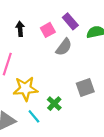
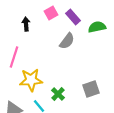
pink square: (48, 30) -> (51, 13), moved
gray square: (85, 88) -> (91, 89), moved

